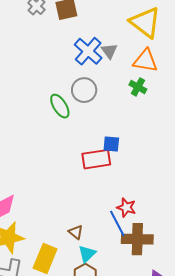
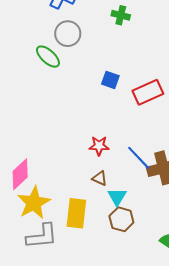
blue square: (111, 144) -> (110, 80), turned 30
red rectangle: (96, 159) -> (148, 92), moved
red star: (126, 207) -> (99, 146), moved

